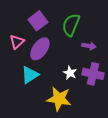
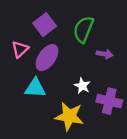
purple cross: (93, 74) -> (109, 101), moved
cyan triangle: (30, 75) -> (35, 88), turned 36

